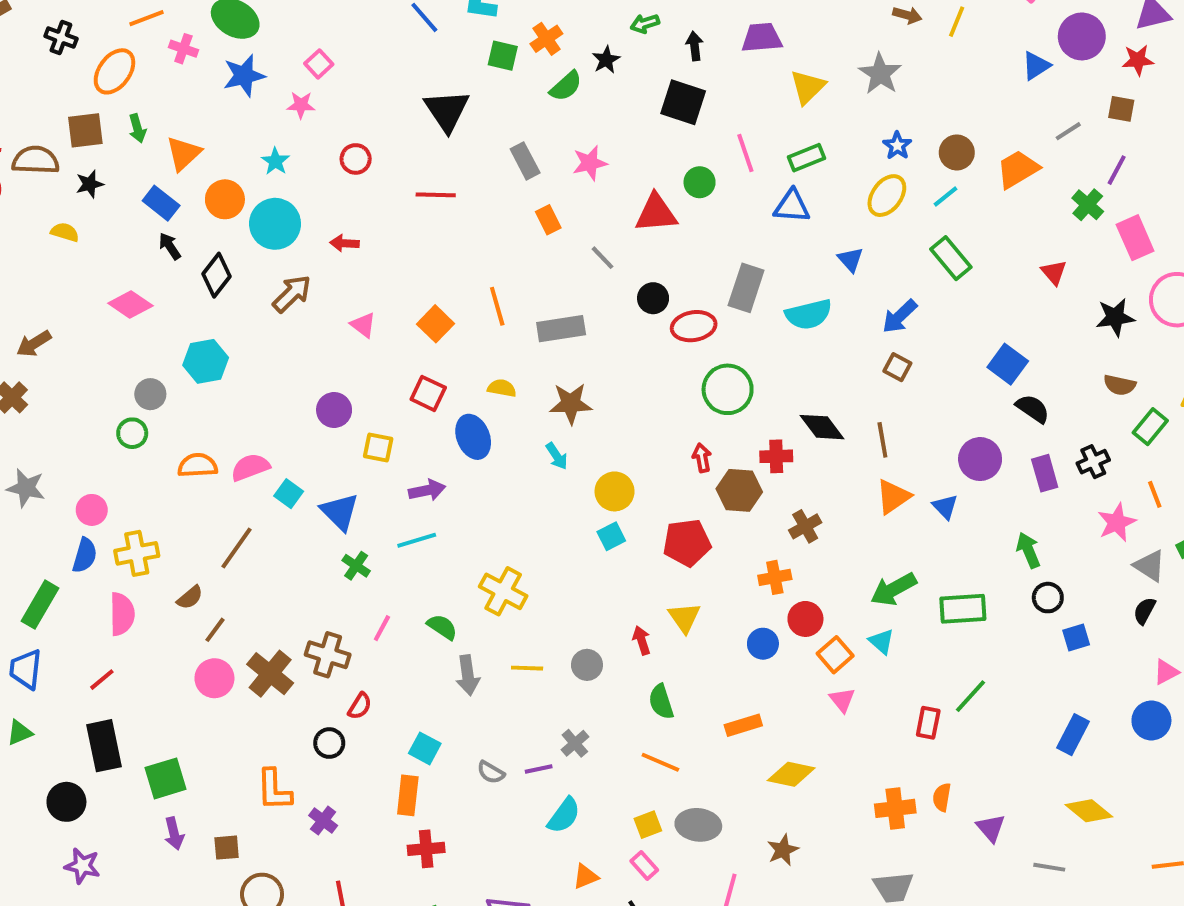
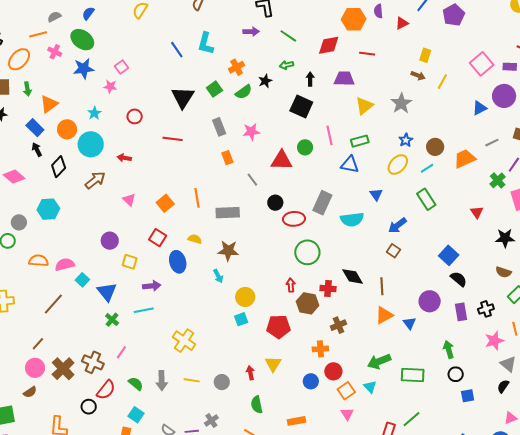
green square: (503, 56) -> (214, 89), moved, turned 35
brown semicircle: (190, 597) -> (30, 392), moved
green semicircle: (442, 627) -> (136, 384), moved
red semicircle: (360, 706) -> (106, 390), size x1.5

